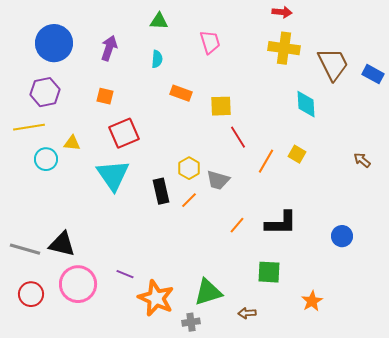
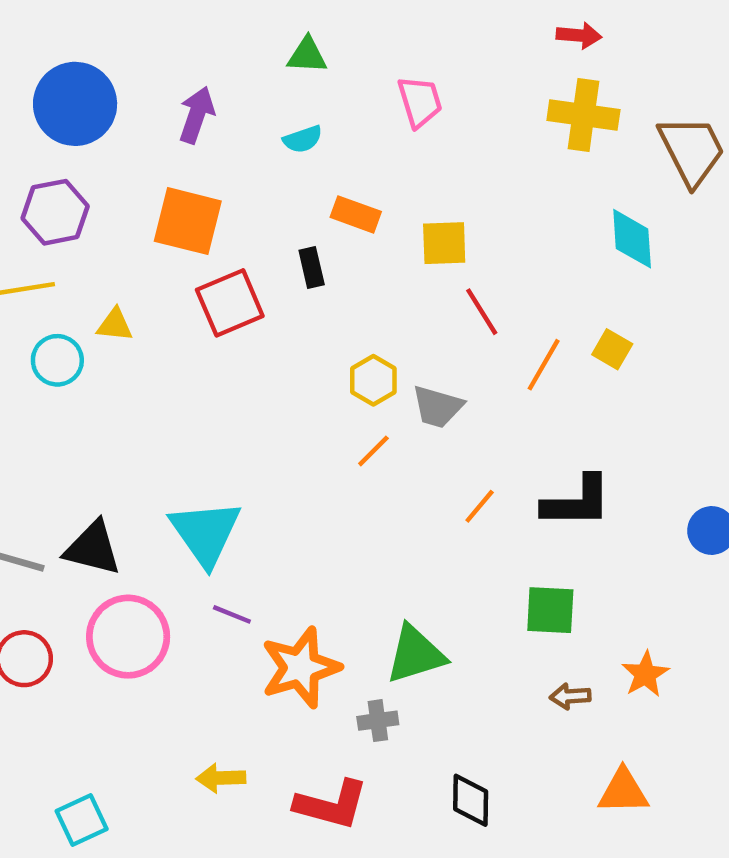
cyan semicircle: (157, 59) -> (303, 139), turned 66
orange square: (105, 96) -> (188, 221), size x1.8
cyan triangle: (113, 175) -> (205, 533), moved
black rectangle: (161, 191) -> (312, 267), moved, size x0.7
orange star: (156, 298) -> (300, 668), turned 30
brown arrow: (247, 313) -> (570, 696), moved

